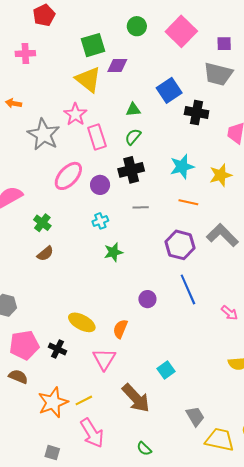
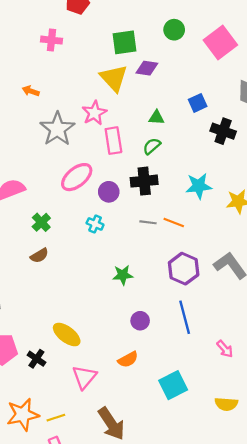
blue square: (169, 90) -> (198, 103), size x0.7
orange line: (188, 202) -> (174, 223), moved
cyan cross: (100, 221) -> (95, 224), moved, turned 35
green star: (113, 252) -> (123, 275), moved
orange semicircle: (120, 329) -> (128, 359), moved, turned -150
cyan square: (166, 370) -> (173, 385), moved, size x1.5

